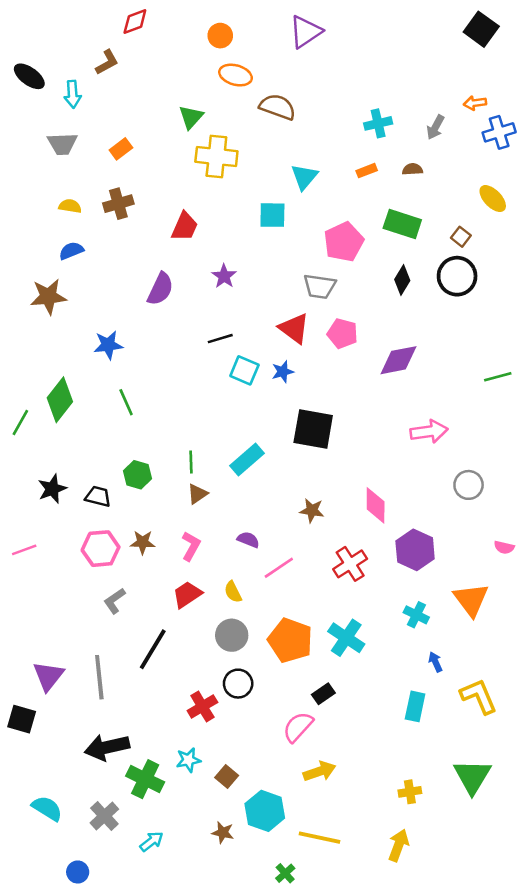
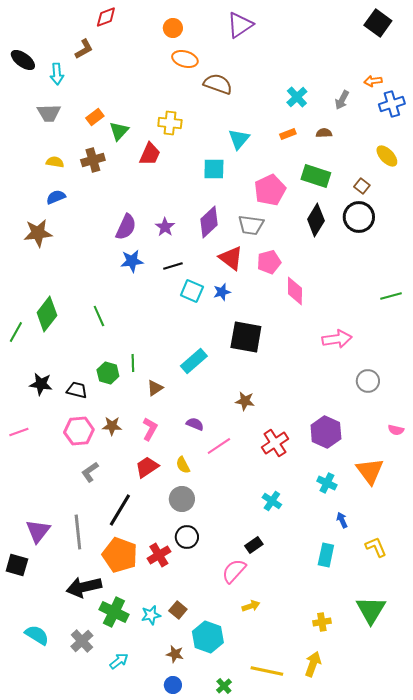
green triangle: (191, 117) -> (119, 131), moved
cyan cross: (378, 123) -> (297, 97), turned -30
yellow cross: (216, 157) -> (170, 123), size x0.7
red trapezoid: (185, 227) -> (150, 154), moved
purple star: (224, 276) -> (165, 227), moved
black diamond: (402, 280) -> (316, 220), size x1.4
pink pentagon: (342, 333) -> (269, 262), turned -30
blue star: (108, 345) -> (132, 261), moved
purple diamond: (398, 360) -> (209, 222), moved, turned -32
green line: (191, 462) -> (133, 363), moved
black star: (52, 489) -> (41, 384), turned 30
pink diamond: (376, 505) -> (295, 291), moved
cyan cross: (346, 638) -> (272, 501), size x0.7
orange pentagon: (290, 640) -> (120, 555), moved
yellow L-shape: (479, 696) -> (376, 547), size x0.7
cyan star: (188, 760) -> (151, 615), moved
yellow arrow: (320, 771) -> (251, 606), size x0.7
yellow line: (320, 838) -> (267, 671), moved
blue circle: (78, 872) -> (173, 685), moved

